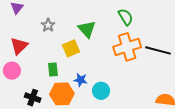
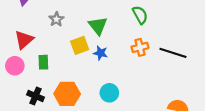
orange cross: (127, 47) -> (140, 47), size x0.6
green rectangle: (53, 70) -> (43, 62), moved
blue star: (81, 80) -> (100, 53), moved

